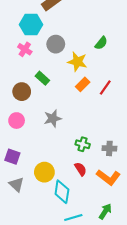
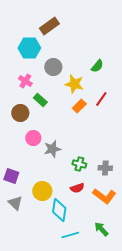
pink cross: (25, 49) -> (25, 81), moved
red line: (105, 87) -> (101, 99), moved
gray star: (53, 118) -> (52, 149), moved
pink circle: (17, 121) -> (33, 138), moved
red semicircle: (81, 169) -> (77, 188), turned 104
green arrow: (105, 211) -> (101, 229), turned -77

